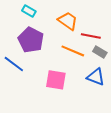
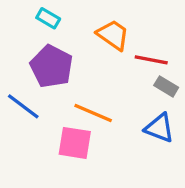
orange line: (73, 51) -> (93, 113), moved
pink square: (56, 80) -> (75, 143), moved

